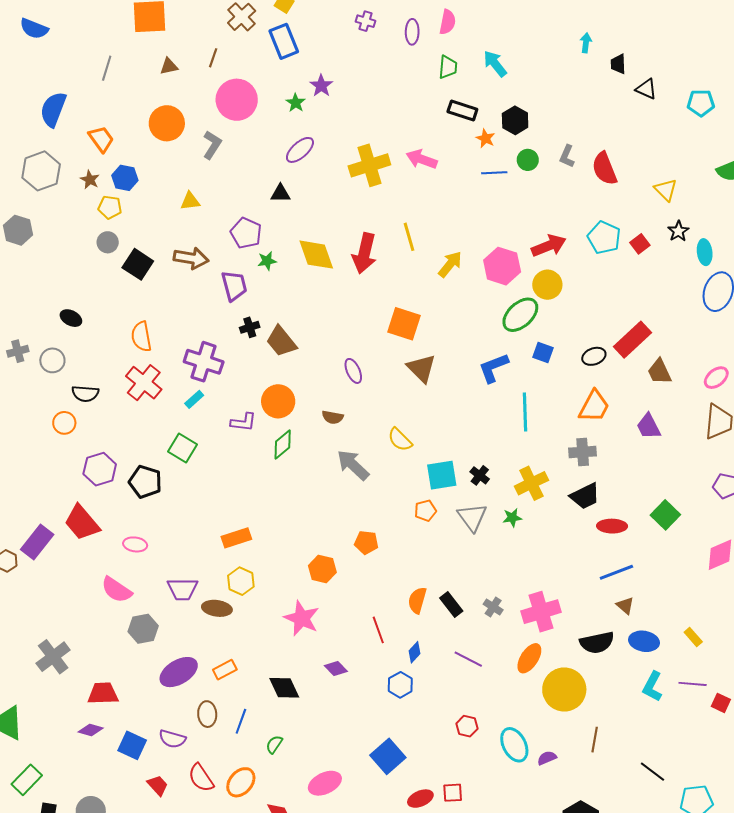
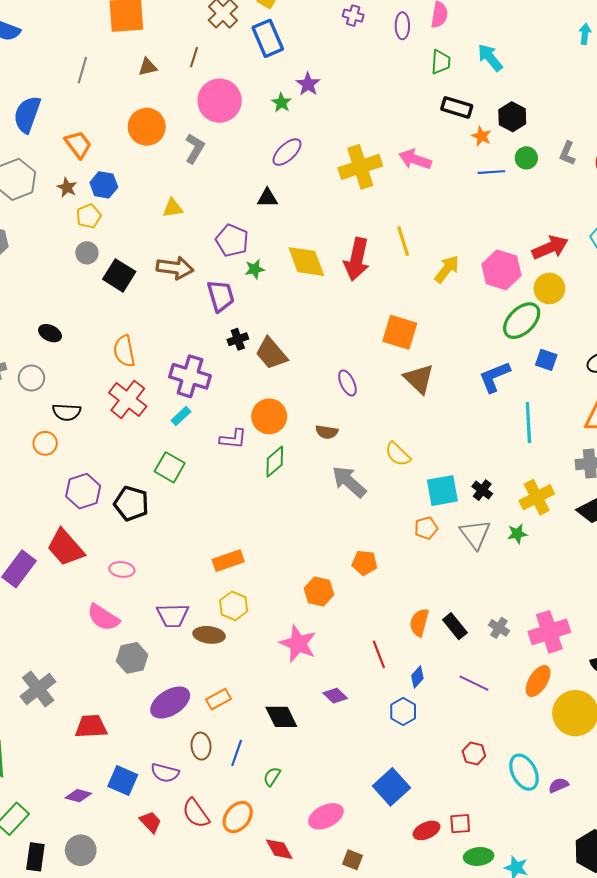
yellow pentagon: (110, 207) -> (89, 216), turned -30
purple diamond: (91, 730) -> (78, 796), moved

